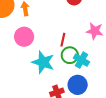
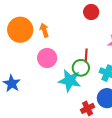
green circle: (70, 55) -> (81, 68), moved

